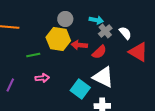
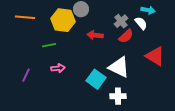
cyan arrow: (96, 20) -> (148, 10), moved
yellow hexagon: (58, 39) -> (63, 20), moved
red semicircle: (99, 52) -> (126, 36), moved
red triangle: (138, 52) -> (155, 56), moved

